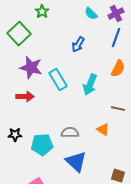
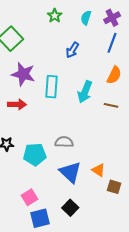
green star: (42, 12) -> (55, 16), moved
cyan semicircle: (91, 14) -> (86, 18), turned 64
cyan rectangle: (58, 80) -> (51, 87), turned 35
brown line: (118, 109) -> (111, 105), moved
orange triangle: (103, 130) -> (98, 170), moved

